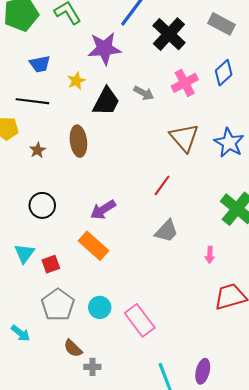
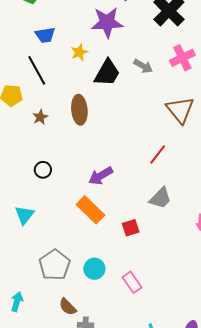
black line: (32, 101) -> (37, 70), turned 52
black circle: (42, 205) -> (43, 170), size x0.7
red square: (51, 264) -> (131, 228), moved
pink rectangle: (140, 320) -> (132, 282), size x0.7
cyan arrow: (21, 333) -> (17, 302), moved, turned -114

